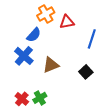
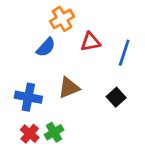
red triangle: (67, 22) -> (90, 42), moved
blue cross: (24, 56) -> (28, 97), moved, turned -30

